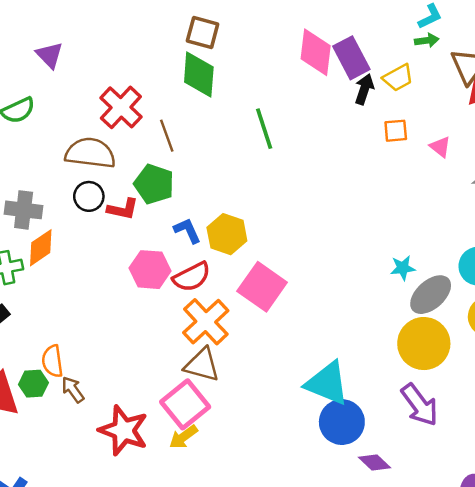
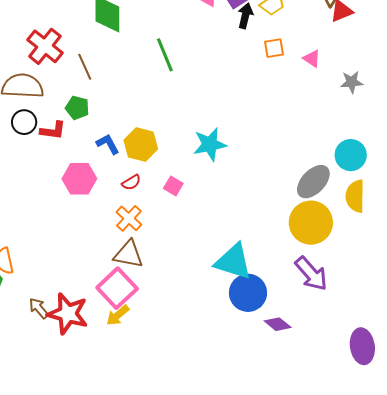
green pentagon: (154, 184) -> (77, 108), size x0.7
cyan star: (403, 268) -> (210, 144), moved, size x1.6
red semicircle: (192, 277) -> (131, 182), moved, size x0.6
pink square: (262, 287) -> (173, 186), size x0.5
orange cross: (206, 322) -> (129, 218), size x0.7
brown arrow: (73, 390) -> (39, 308), moved

